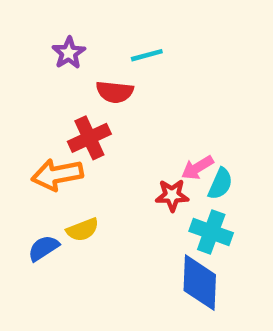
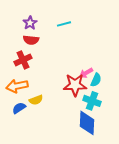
red semicircle: (115, 92) -> (31, 40), moved
red cross: (89, 138) -> (23, 60), moved
orange arrow: (57, 175) -> (17, 86), moved
red star: (172, 195) -> (75, 85), size x1.6

